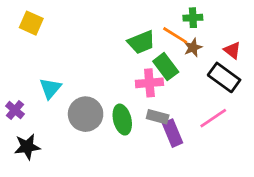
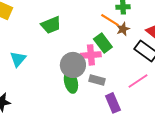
green trapezoid: (141, 42) -> (51, 25), moved
gray circle: (86, 114) -> (73, 65), moved
purple rectangle: (173, 133) -> (113, 103), moved

